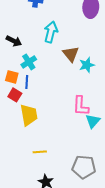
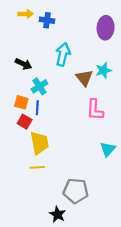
cyan star: (87, 65) -> (103, 70), moved
pink L-shape: (81, 106) -> (95, 110), moved
yellow line: (40, 152) -> (37, 167), moved
gray pentagon: (84, 167) -> (76, 191), moved

